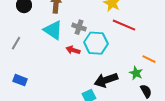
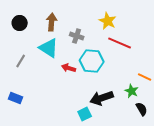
gray cross: (79, 27) -> (77, 36), moved
gray line: (16, 43) -> (21, 61), moved

